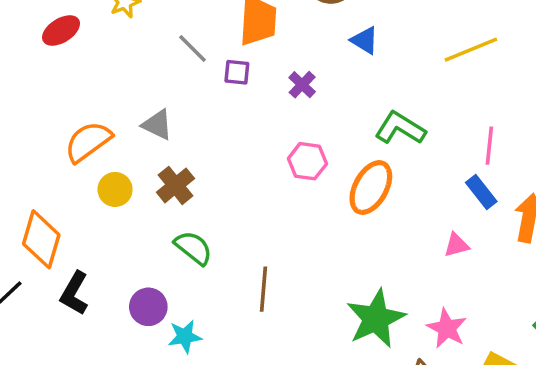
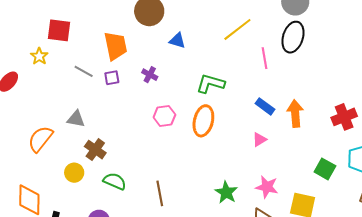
pink line: (489, 146) -> (265, 58), moved
yellow circle: (115, 189) -> (74, 173), moved
green star: (376, 319) -> (226, 192), size x0.7

